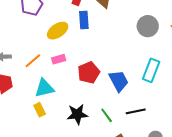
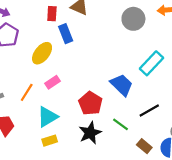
cyan rectangle: (151, 70) -> (152, 63), turned 40
red pentagon: (89, 73) -> (90, 103), moved
yellow rectangle: (40, 110) -> (50, 141), turned -64

